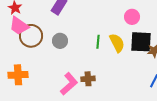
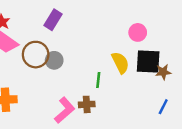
brown circle: (31, 36) -> (36, 55), moved
green line: (98, 42) -> (98, 80), moved

